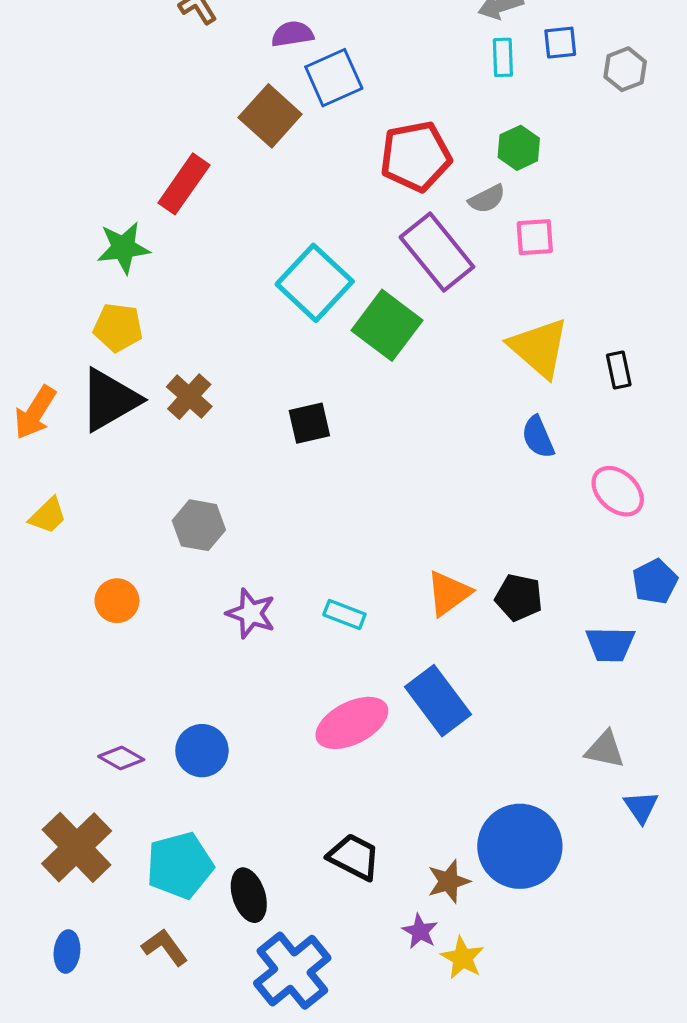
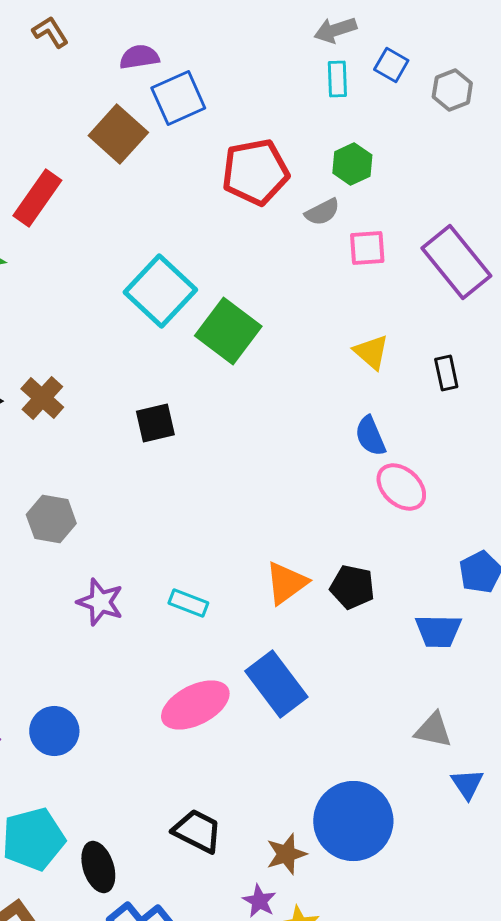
blue square: (560, 43) -> (391, 65), turned 36
purple rectangle: (437, 252) -> (456, 262), moved
yellow triangle: (539, 348) -> (371, 352), size x0.6
pink ellipse: (618, 491) -> (401, 487), moved

